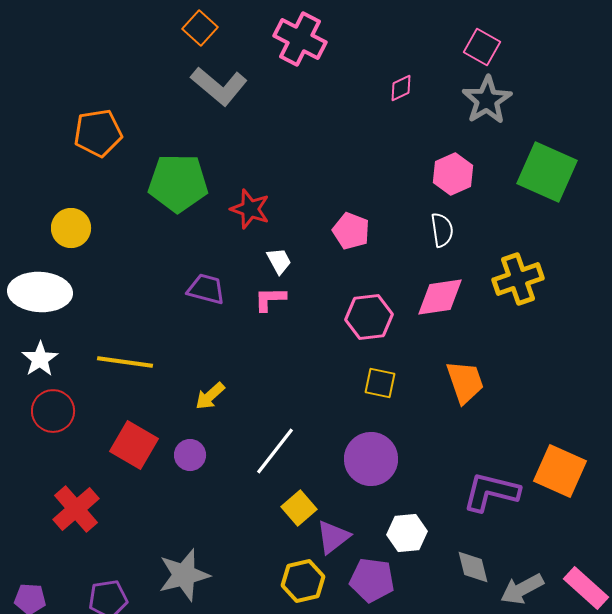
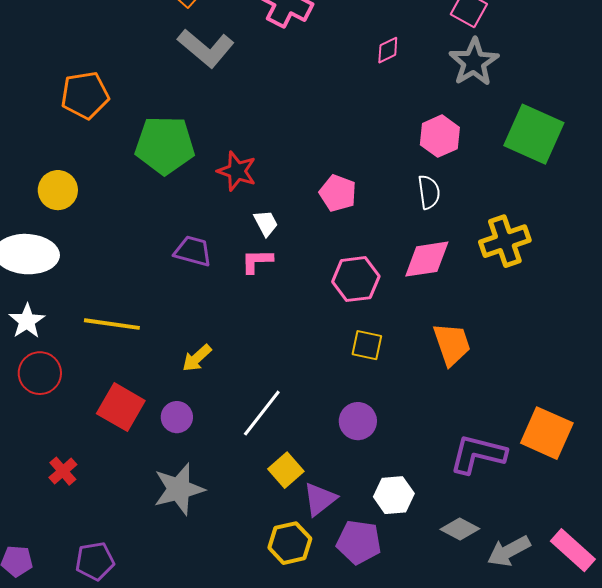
purple circle: (371, 459) -> (358, 421), size x0.7
red cross: (76, 509) -> (63, 471), size x0.6
gray diamond: (473, 567) -> (460, 529), turned -48
gray star: (184, 575) -> (179, 489), moved

